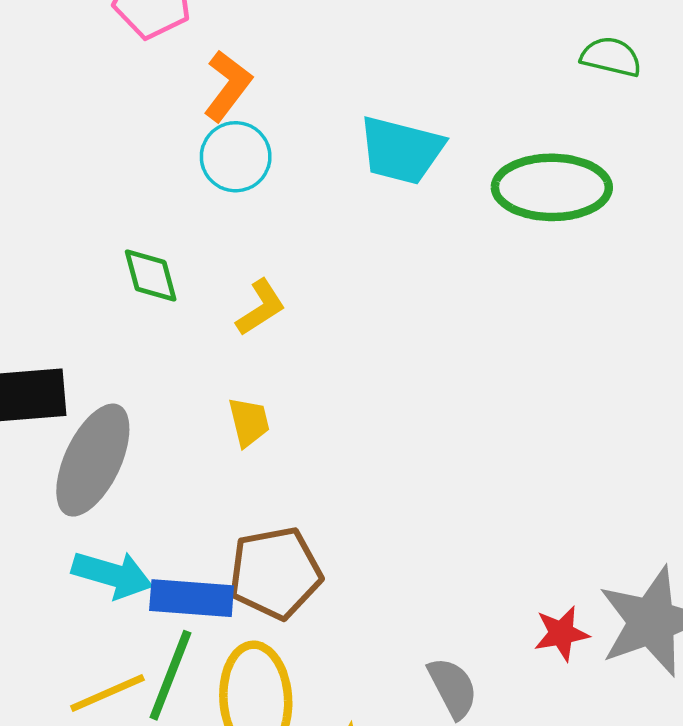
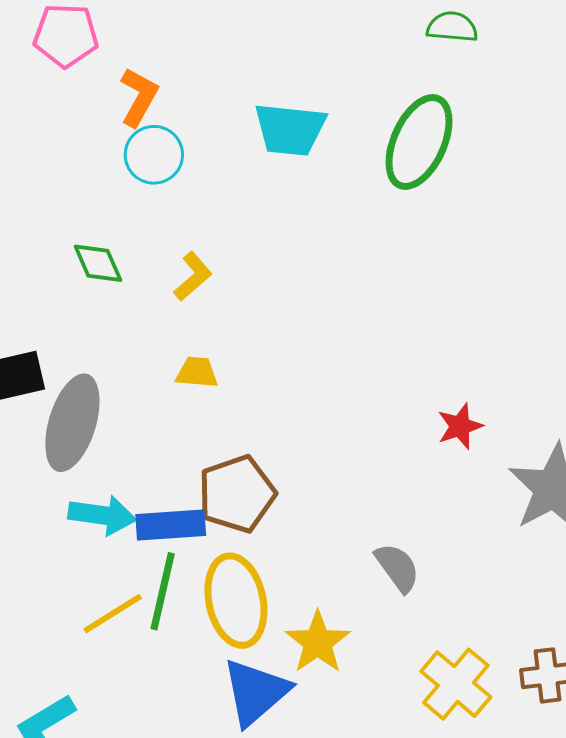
green ellipse: (552, 187) -> (419, 142), turned -58
yellow trapezoid: (249, 422) -> (197, 372), turned -63
red star: (561, 633) -> (460, 426), moved

